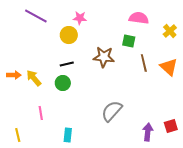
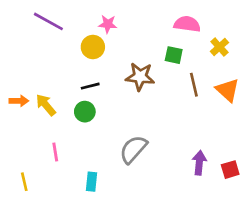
yellow cross: (170, 31) -> (219, 47), moved
gray semicircle: (112, 111) -> (133, 149), moved
purple arrow: (148, 132) -> (199, 163), moved

